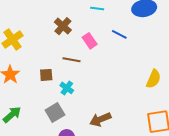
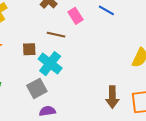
cyan cross: (67, 88) -> (50, 64), size x1.6
brown arrow: (100, 119) -> (112, 97), moved, turned -70

